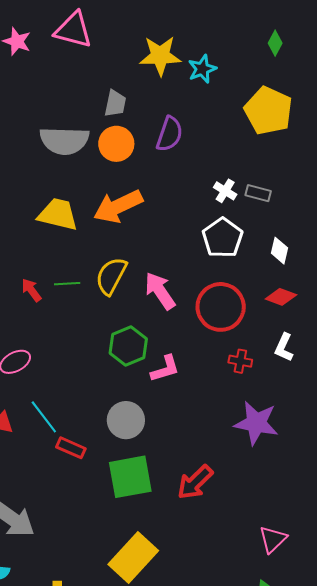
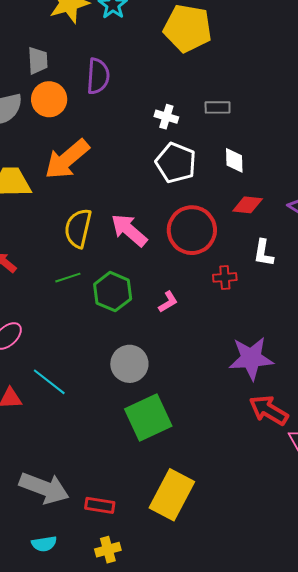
gray rectangle: (258, 193) -> (218, 107), moved
green line: (67, 284) -> (68, 278), moved
pink L-shape: (165, 369) -> (168, 302), moved, size x0.7
purple star: (256, 423) -> (251, 358), moved
red rectangle: (71, 448) -> (100, 505), moved
red arrow: (195, 482) -> (269, 410), moved, turned 90

